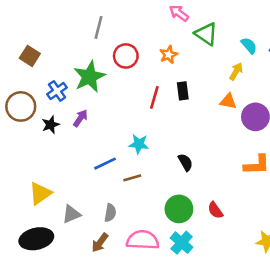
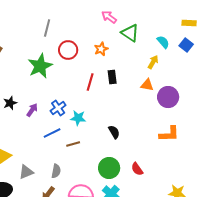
blue cross: (57, 91) -> (58, 108), moved
purple arrow: (80, 118) -> (32, 110), moved

